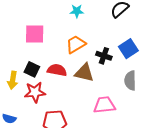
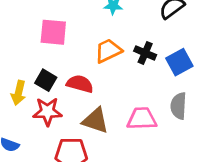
black cross: (104, 56) -> (145, 53), moved
brown triangle: (84, 73) -> (95, 121), moved
pink trapezoid: (104, 105) -> (142, 119), moved

